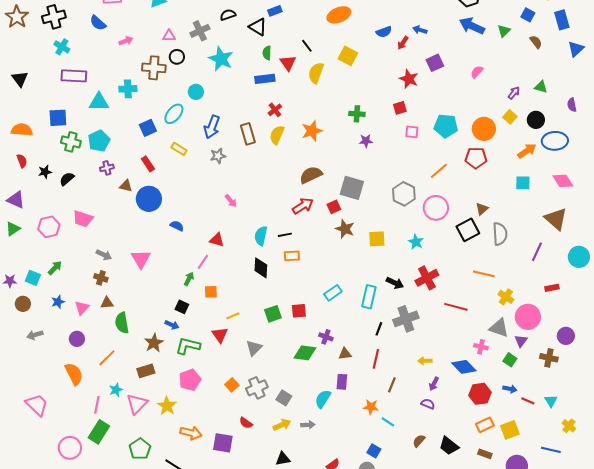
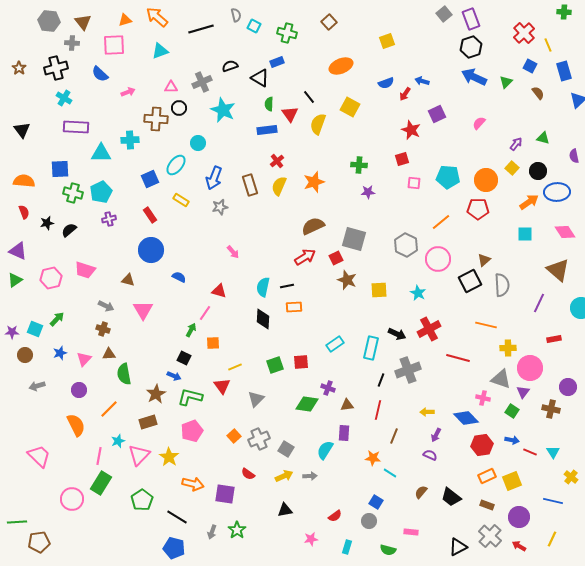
brown star: (17, 17) -> (19, 68), size x0.6
brown triangle: (126, 186) -> (128, 280), moved
yellow cross: (506, 297) -> (508, 348), turned -35

